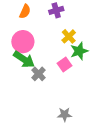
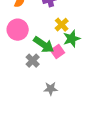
green arrow: (24, 59) -> (44, 45), moved
gray star: (65, 114) -> (51, 89), moved

